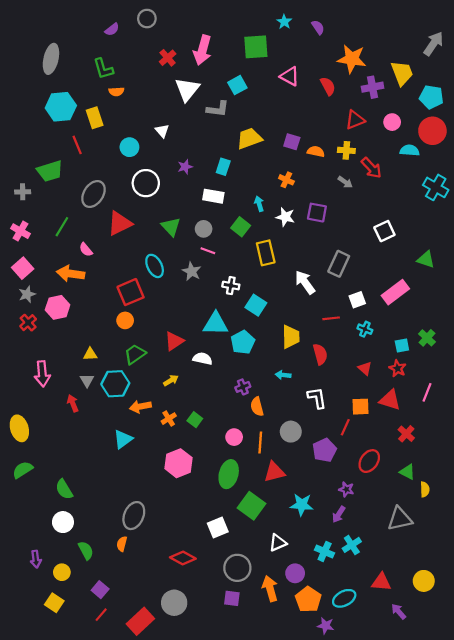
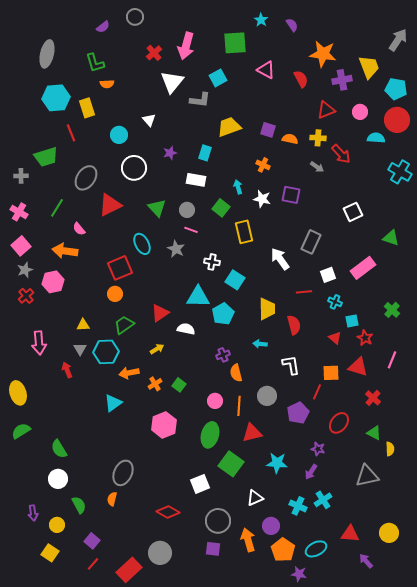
cyan square: (402, 346) -> (352, 321), moved

